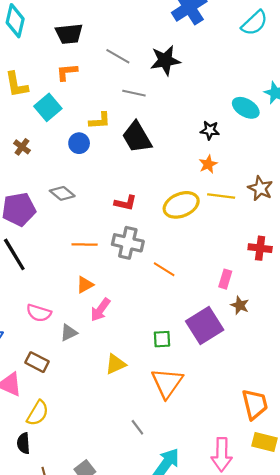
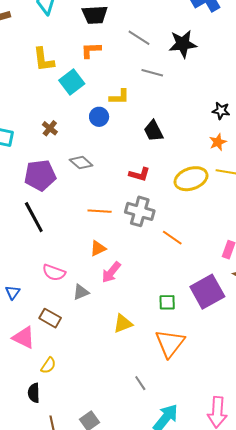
black trapezoid: (137, 137) -> (154, 131), moved, size x0.7
brown cross: (22, 147) -> (50, 128), moved
yellow semicircle: (38, 413) -> (48, 365), size x0.7

